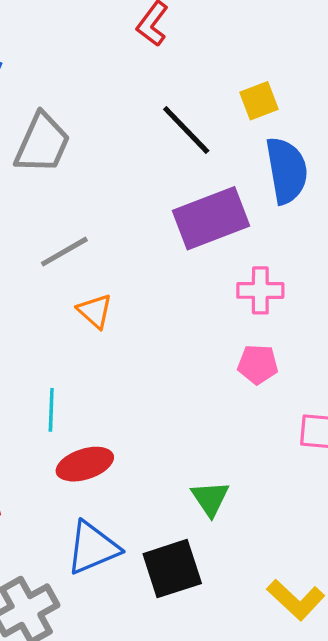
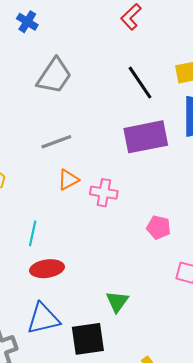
pink cross: (260, 290) -> (104, 193), moved
orange triangle: (95, 311) -> (68, 180), turned 40

